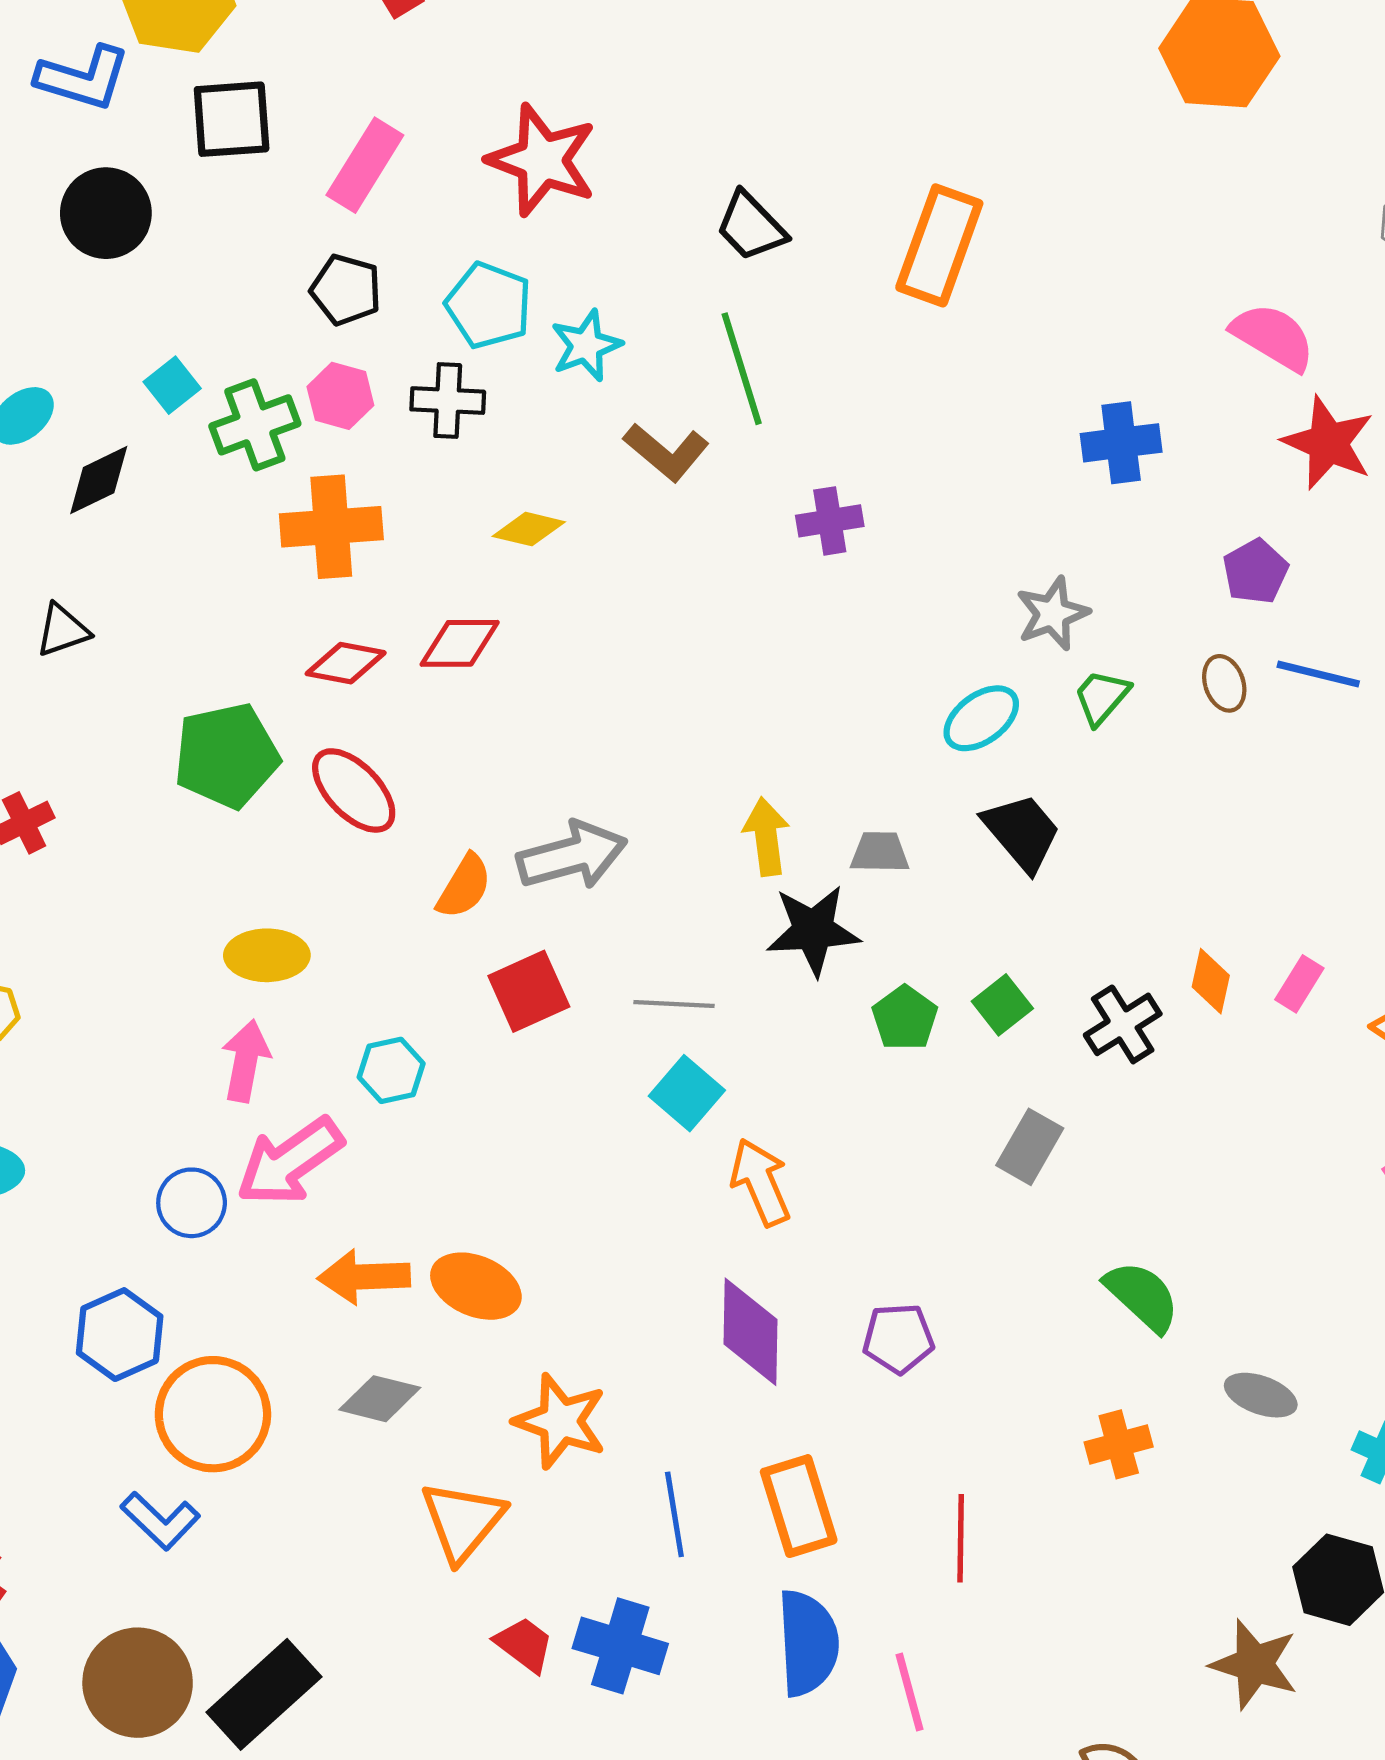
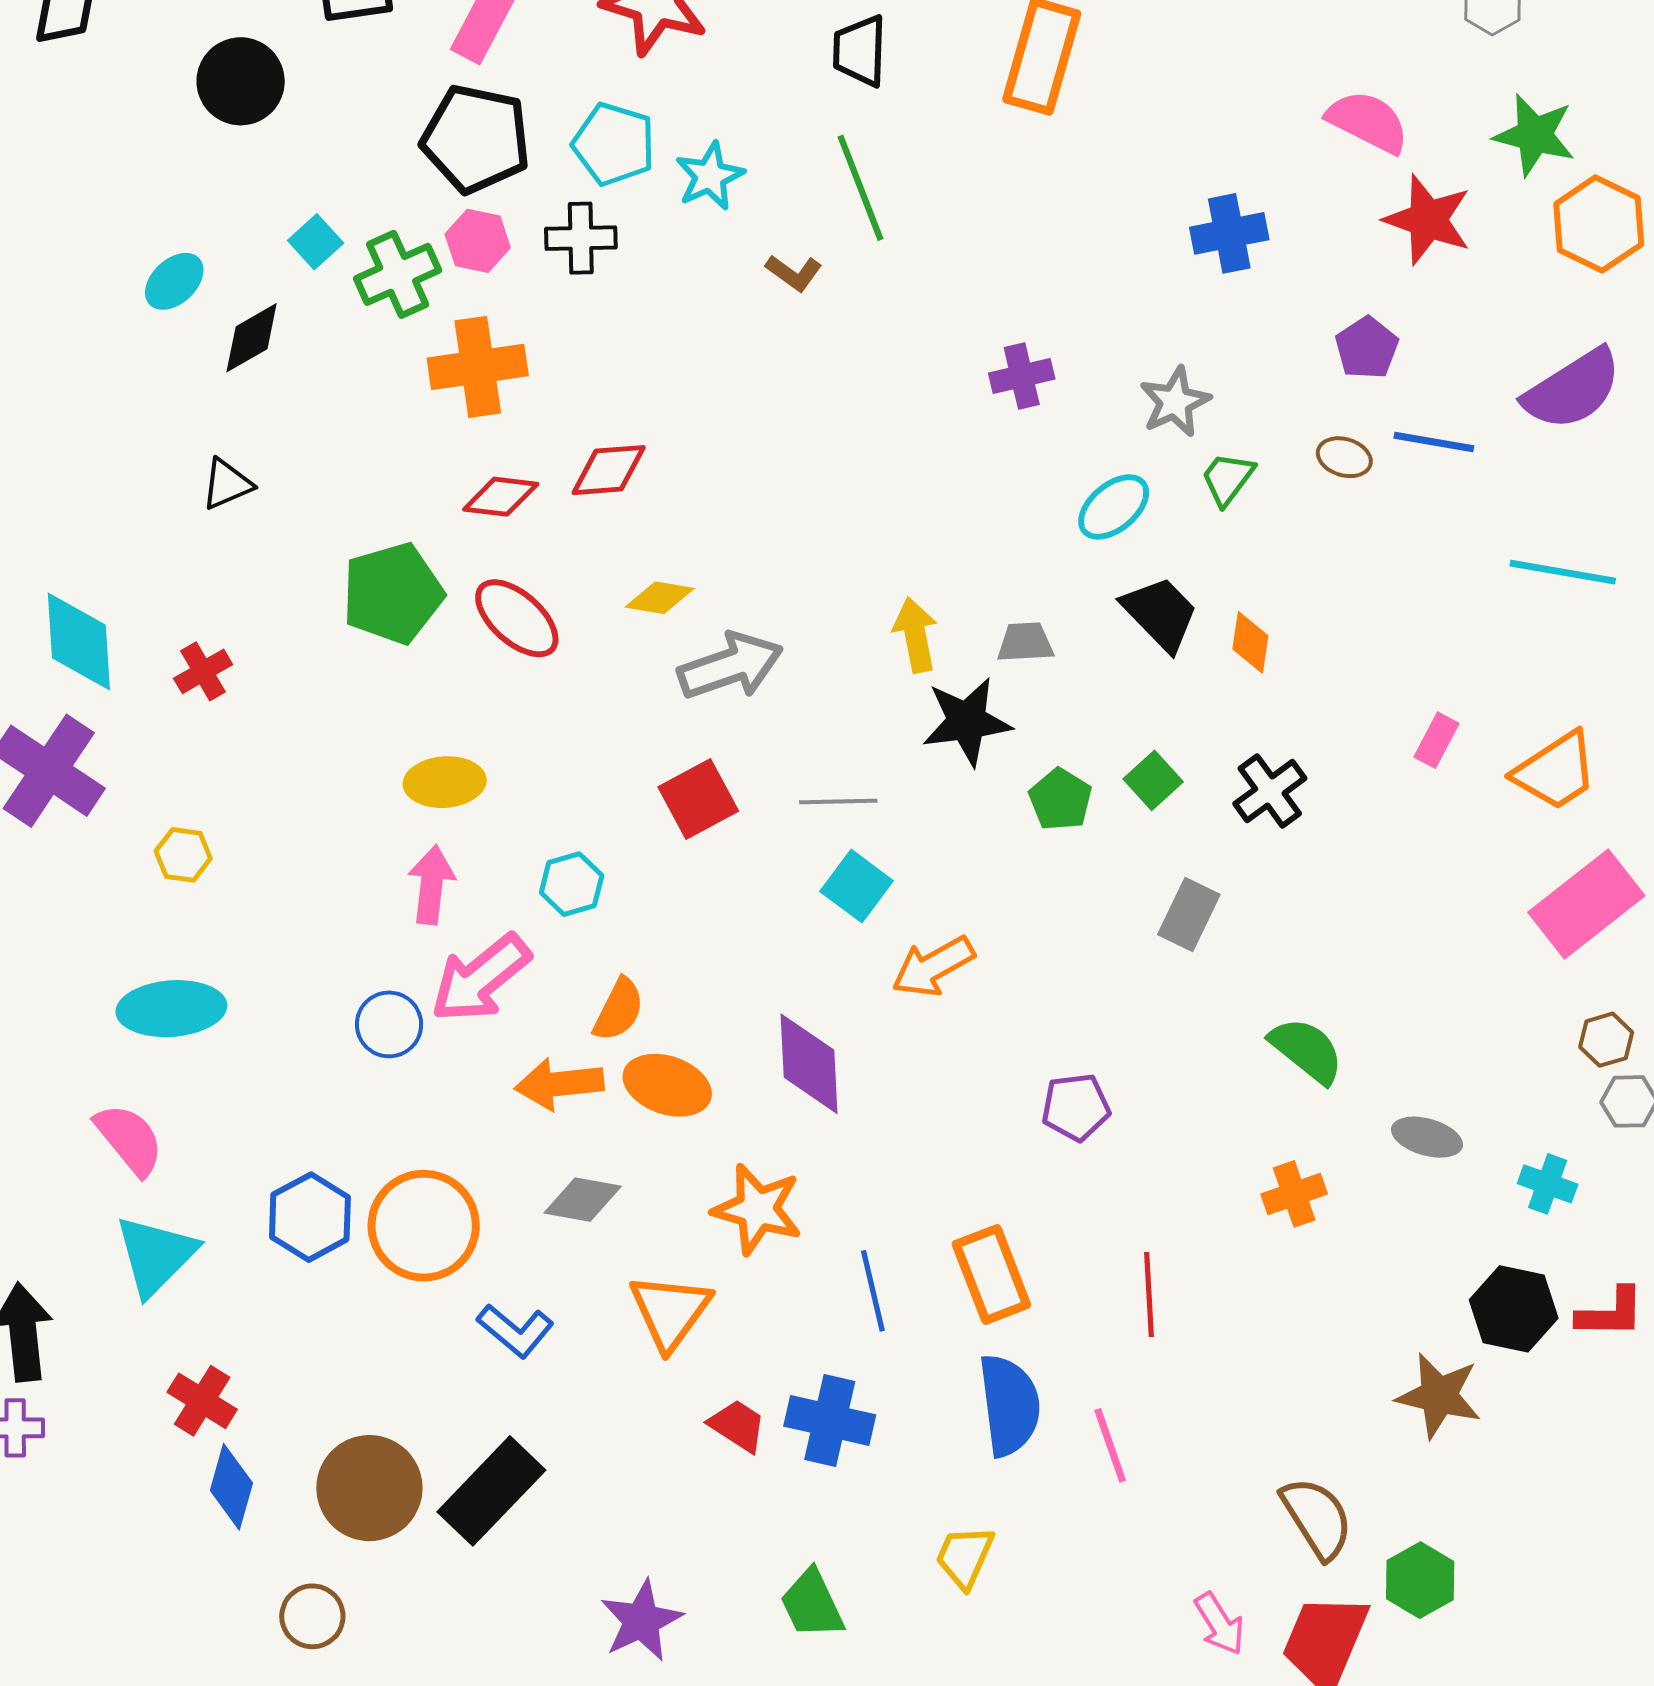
black trapezoid: (751, 226) -> (860, 51), turned 50
black pentagon: (346, 290) -> (476, 139), size x1.6
brown L-shape: (666, 452) -> (794, 273), size x0.7
purple cross: (830, 521) -> (1022, 376), moved
yellow diamond: (529, 529) -> (660, 598), moved
brown ellipse: (1224, 683) -> (1344, 457), turned -50
orange semicircle: (464, 886) -> (619, 1010), moved
orange diamond: (1211, 981) -> (1250, 642), moved
orange arrow: (760, 1182) -> (933, 967), turned -92
purple diamond: (751, 1332) -> (809, 1064), moved
blue hexagon: (120, 1335) -> (310, 1217), moved
blue L-shape: (160, 1521) -> (515, 1331), moved

